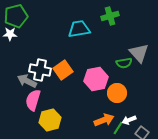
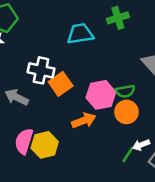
green semicircle: (124, 63) -> (125, 91), moved
white cross: (40, 70) -> (41, 70), moved
pink semicircle: (33, 100) -> (24, 141), moved
orange arrow: (104, 120) -> (84, 120), moved

